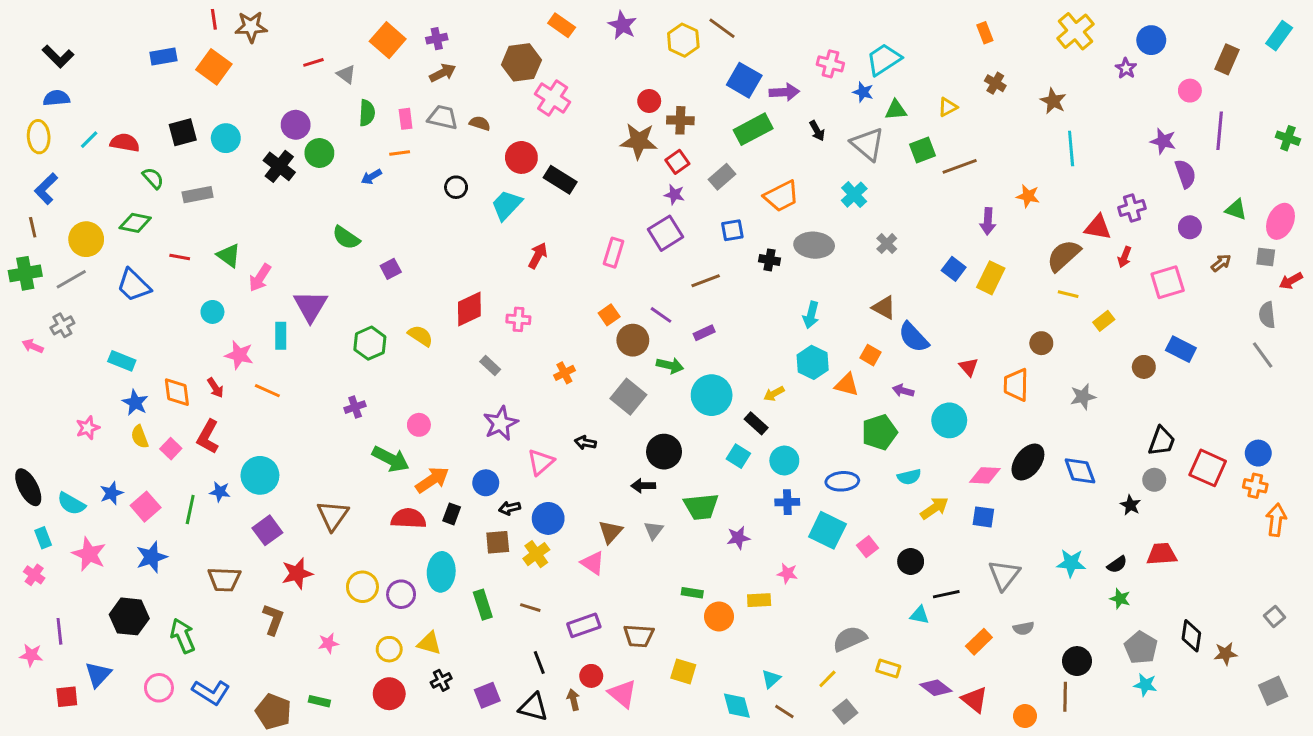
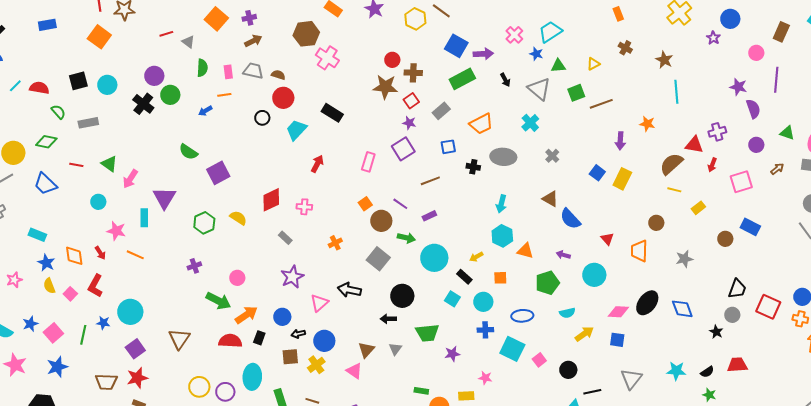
blue rectangle: (163, 56) -> (47, 25), moved
pink cross: (830, 64) -> (514, 35), turned 30
red circle: (521, 157) -> (283, 98), moved
purple square: (391, 269) -> (218, 173), size x1.6
orange square: (871, 355) -> (500, 278), moved, turned -32
black arrow: (585, 443) -> (349, 290), size x1.6
red star: (297, 573) -> (137, 378), moved

